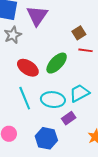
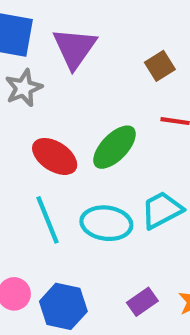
brown square: (79, 33) -> (160, 66), moved
purple rectangle: (69, 118) -> (142, 302), moved
blue hexagon: (46, 138) -> (63, 306), moved

